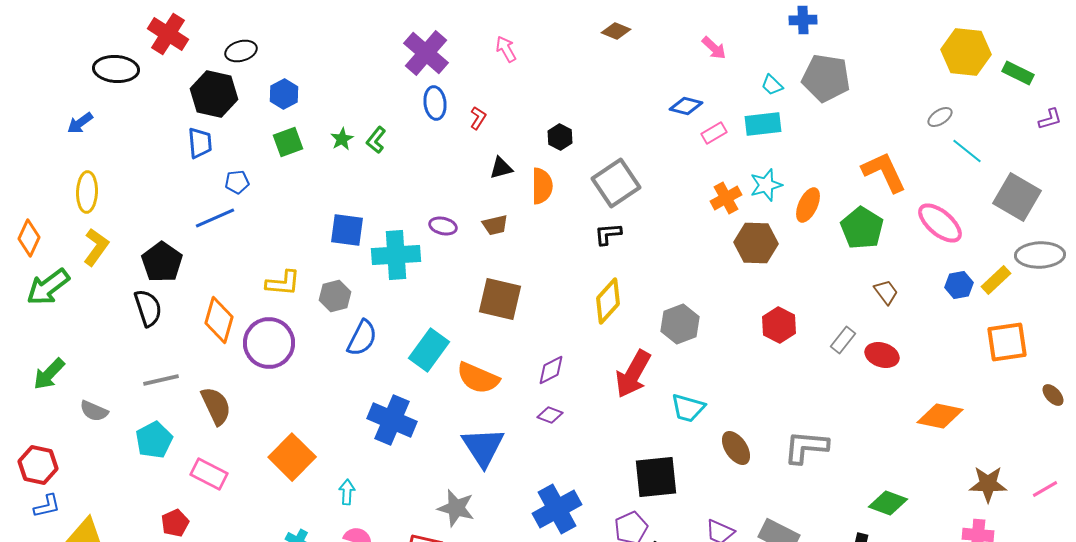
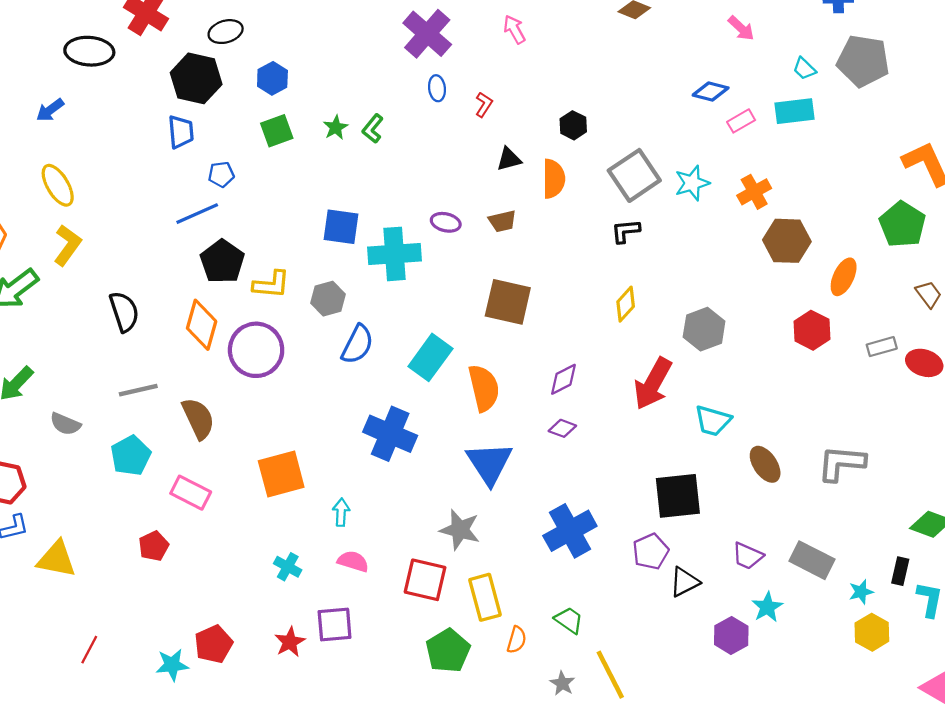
blue ellipse: (435, 103) -> (437, 88), size x0.7
cyan star: (766, 185) -> (692, 183), moved
yellow ellipse: (87, 192) -> (58, 185), turned -33
orange ellipse: (808, 205) -> (844, 277), moved
black pentagon: (162, 262) -> (222, 262), moved
yellow diamond: (608, 301) -> (626, 304), size x0.7
gray rectangle: (843, 340) -> (882, 347), turned 36
orange semicircle: (478, 378) -> (484, 388), turned -126
orange square: (292, 457) -> (281, 474), turned 30

